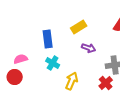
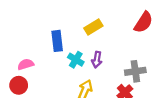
purple arrow: (89, 48) -> (97, 60), moved, turned 80
cyan cross: (53, 63) -> (76, 60), moved

